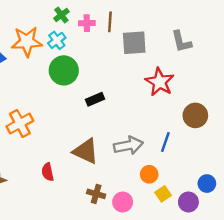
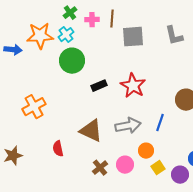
red star: (160, 82) -> (133, 86), moved
brown cross: (96, 194) -> (100, 168), turned 35
pink circle: (123, 202) -> (125, 165), moved

